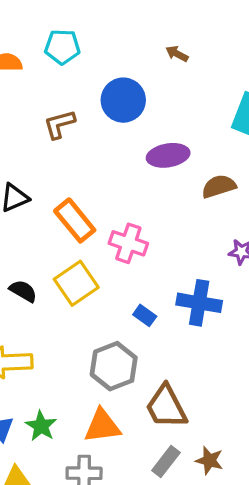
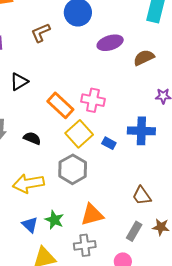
orange rectangle: (75, 220) -> (60, 105), moved
yellow square: (76, 283) -> (79, 134), moved
gray hexagon: (114, 366) -> (73, 169), moved
brown trapezoid: (166, 407) -> (142, 196), moved, size x0.7

